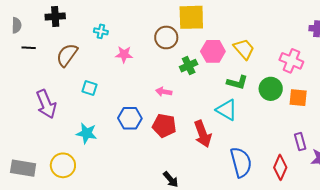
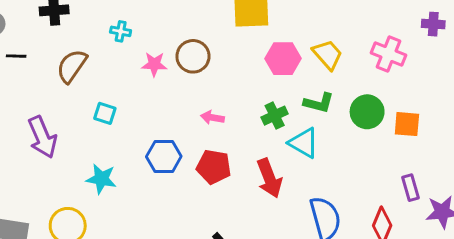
brown circle: (166, 37) -> (193, 56), moved
pink cross: (291, 61) -> (389, 54), moved
green cross: (189, 66) -> (275, 116), moved

